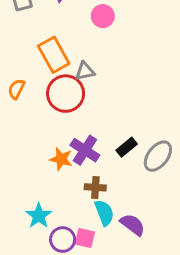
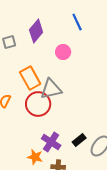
gray triangle: (85, 71) -> (51, 89), size x1.6
orange star: (61, 159) -> (35, 157), moved

